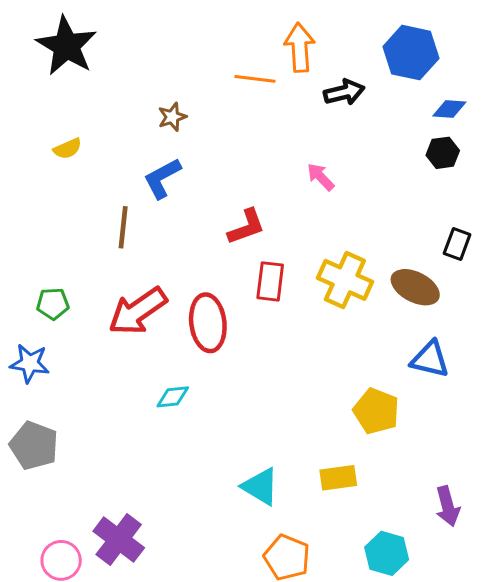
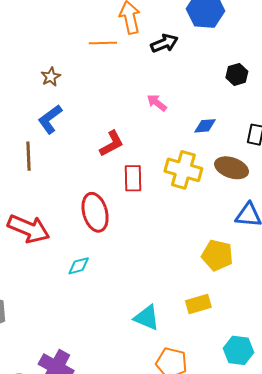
blue diamond: (449, 109) -> (205, 126), moved
red arrow: (138, 311) -> (29, 229), moved, turned -114

